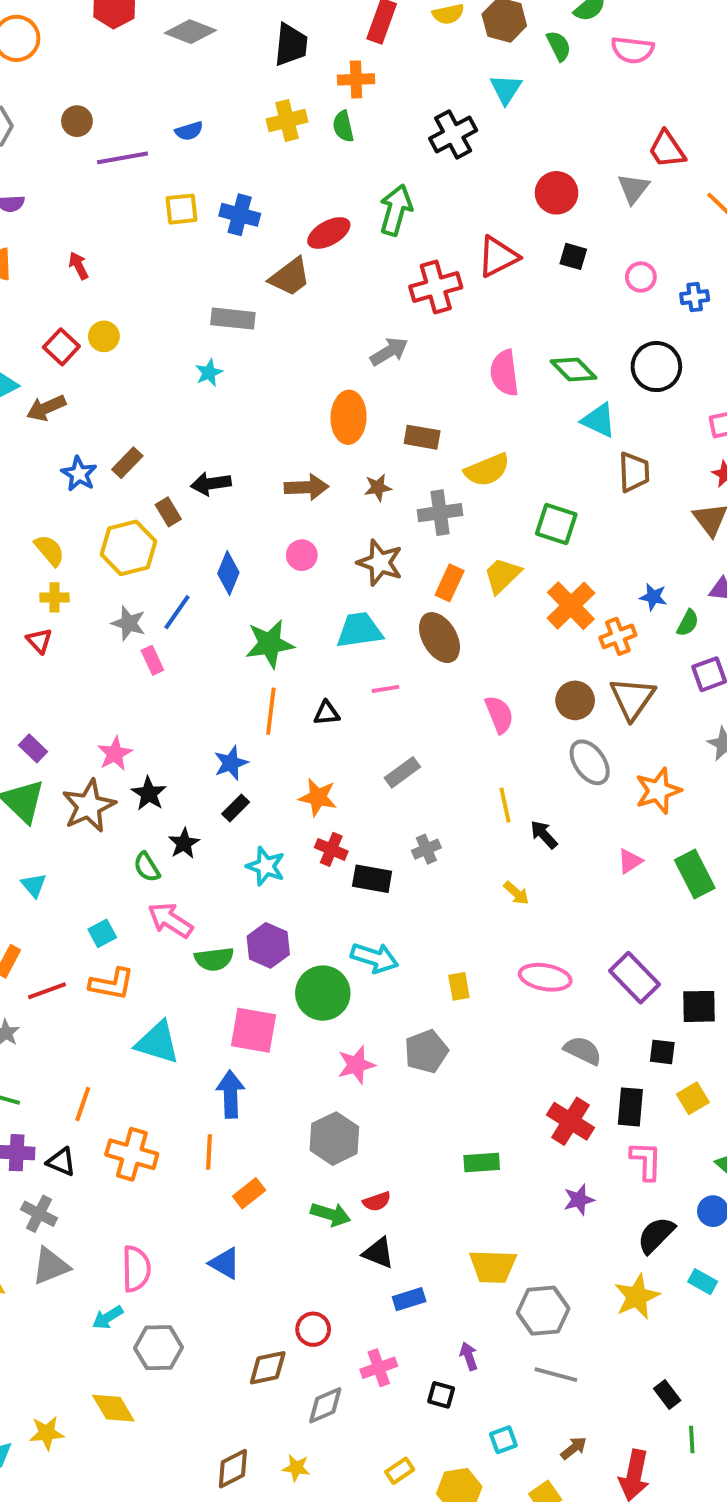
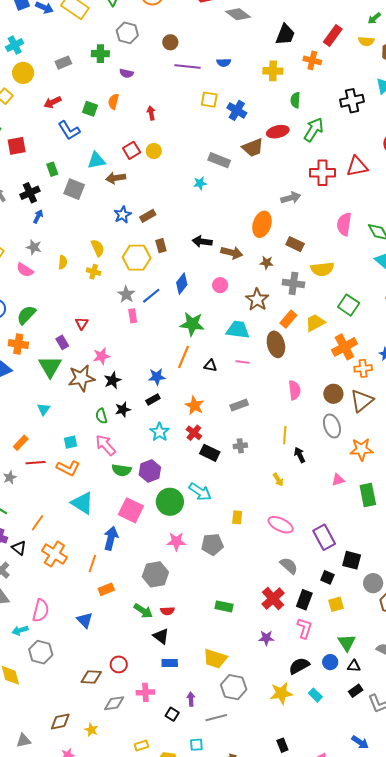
green semicircle: (343, 126) -> (295, 100), moved
black arrow: (211, 484) -> (202, 241), moved
red triangle: (39, 641) -> (82, 323), moved
gray line: (556, 1375) -> (216, 718), moved, turned -45

